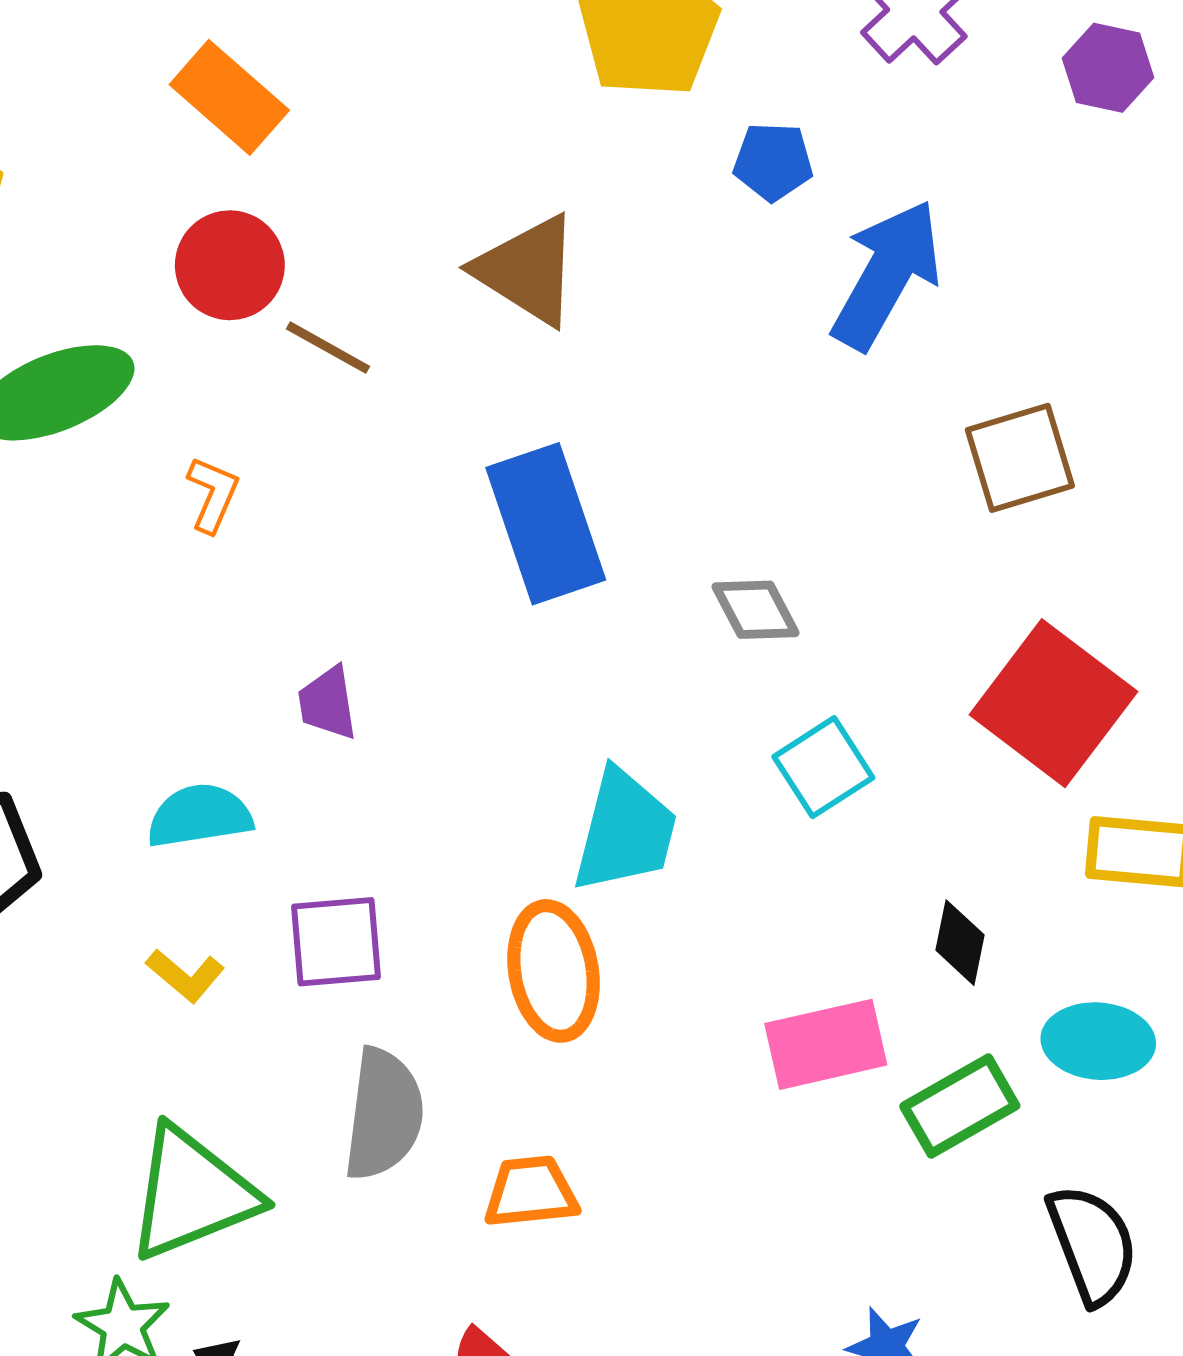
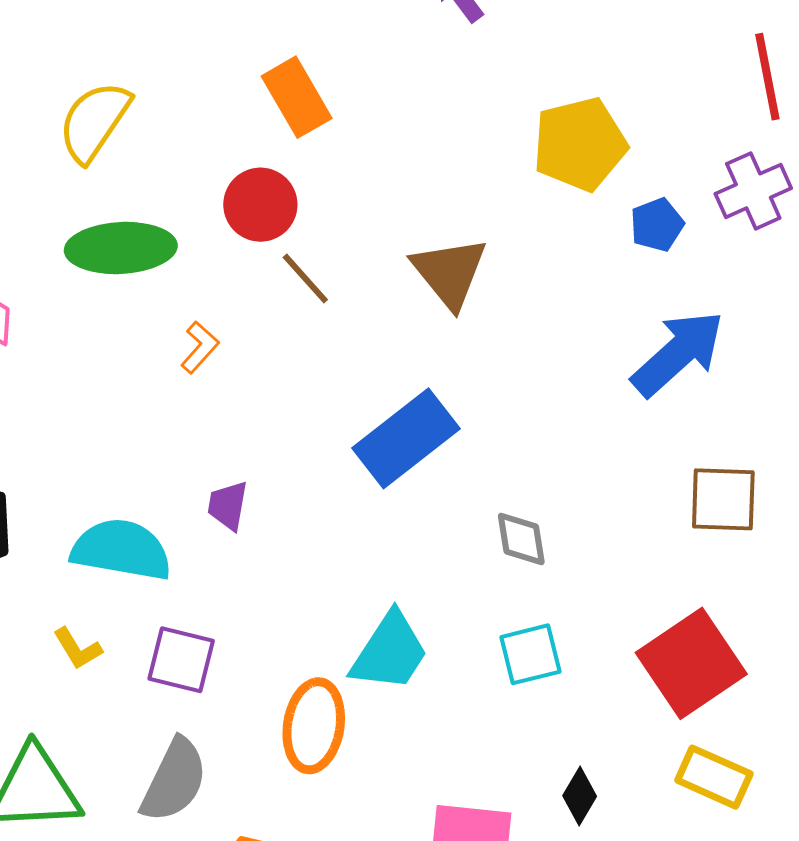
blue pentagon: (773, 162) -> (657, 225), moved, turned 30
blue rectangle: (546, 524) -> (406, 438), turned 52
cyan semicircle: (200, 816) -> (121, 550), size x1.4

